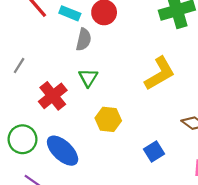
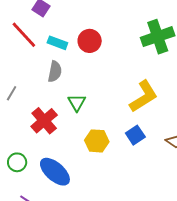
gray semicircle: (84, 40) -> (55, 72), moved
green circle: (22, 139) -> (17, 162), size x0.7
blue square: (154, 152) -> (135, 135), moved

